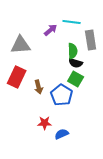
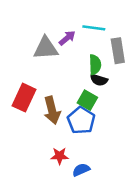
gray triangle: (21, 45) -> (46, 48), moved
green square: (76, 79) -> (87, 100), moved
brown arrow: (39, 87) -> (52, 110), size x1.5

